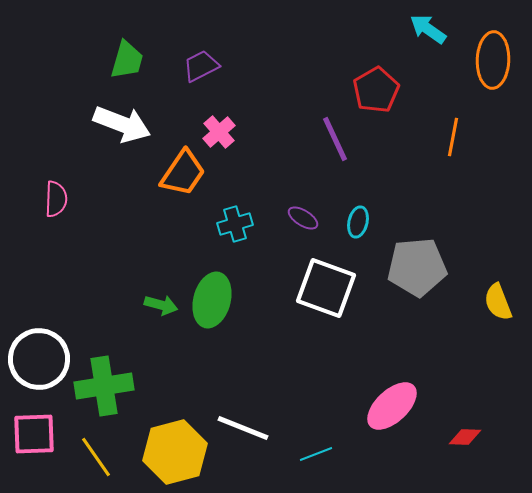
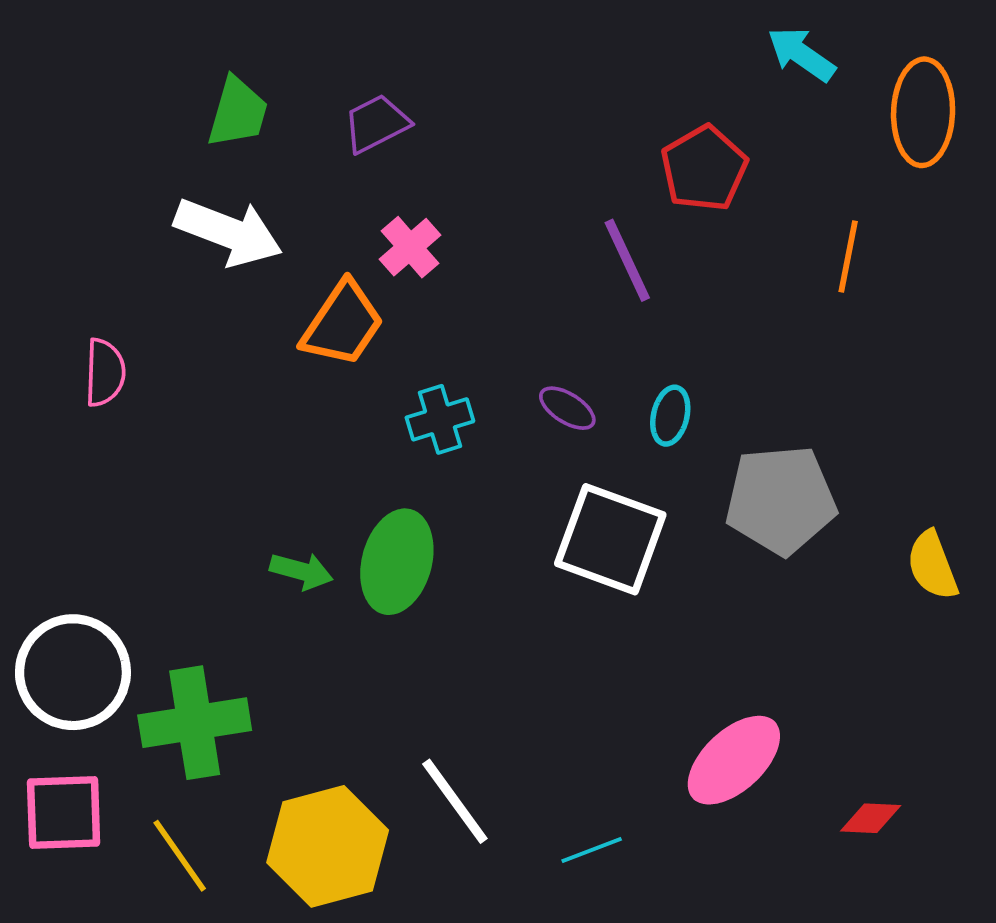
white line: (243, 428) -> (455, 801), turned 32

